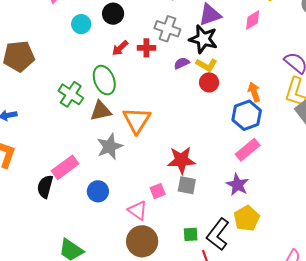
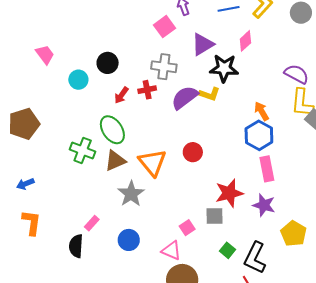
black star: (203, 39) -> (224, 68), moved
purple semicircle: (182, 63) -> (185, 98), size x1.8
red circle: (209, 82) -> (193, 152), moved
pink rectangle: (248, 150) -> (267, 169), turned -50
red star: (181, 160) -> (229, 193), moved
pink rectangle: (65, 167) -> (92, 223), size x0.6
yellow pentagon: (247, 218) -> (294, 233), moved
green square: (191, 234) -> (227, 250), moved, turned -35

